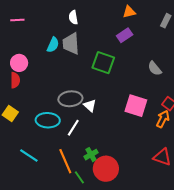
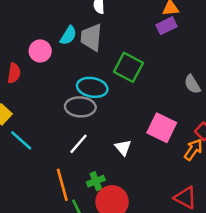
purple rectangle: (125, 35) -> (167, 26), moved
pink circle: (19, 63) -> (40, 51), moved
white triangle: (90, 106) -> (123, 148), moved
cyan ellipse: (48, 120) -> (92, 87), moved
cyan line: (29, 155) -> (21, 140), moved

